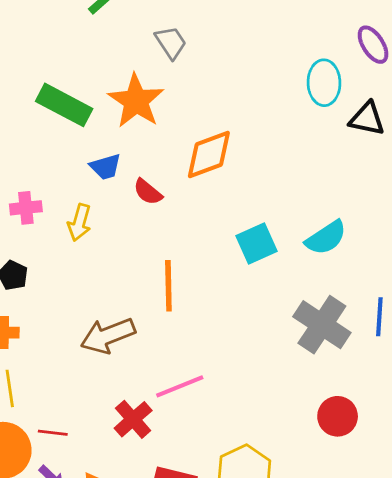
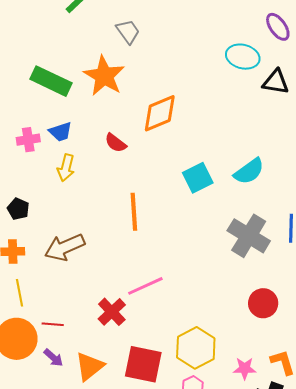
cyan ellipse: (324, 83) -> (243, 57), turned -72
blue trapezoid: (106, 167) -> (61, 132), moved
pink cross: (26, 208) -> (28, 140), moved
brown arrow: (108, 336) -> (65, 247), moved

